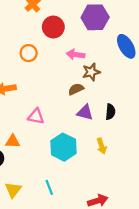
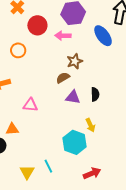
pink arrow: (76, 55) -> (63, 36), moved
cyan hexagon: (63, 147) -> (75, 142), moved
yellow triangle: (13, 190) -> (27, 172), moved

